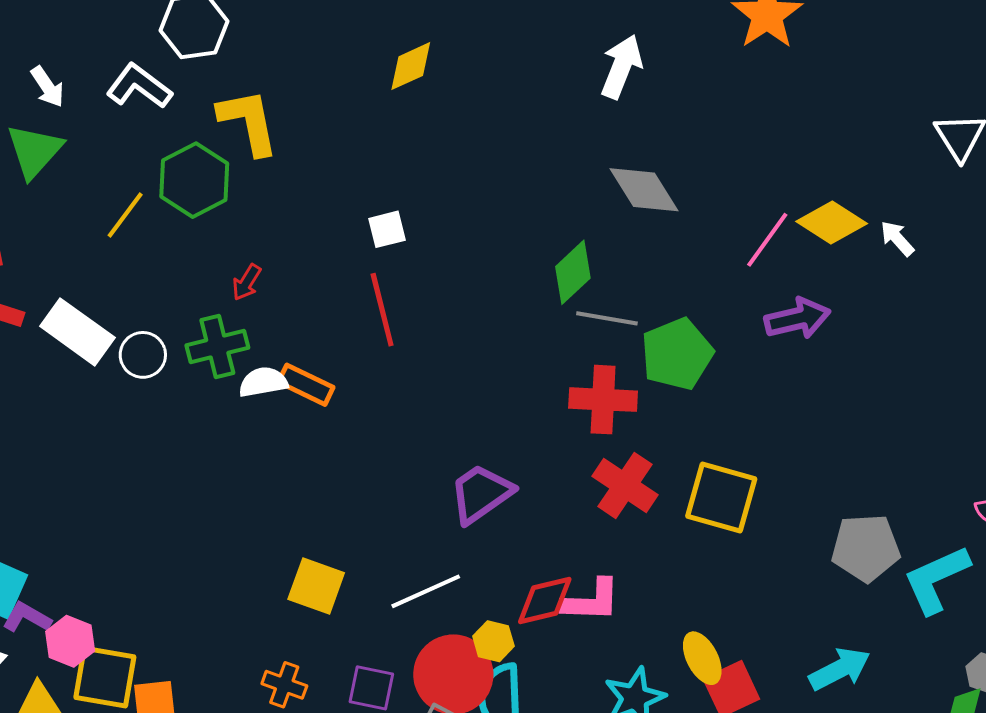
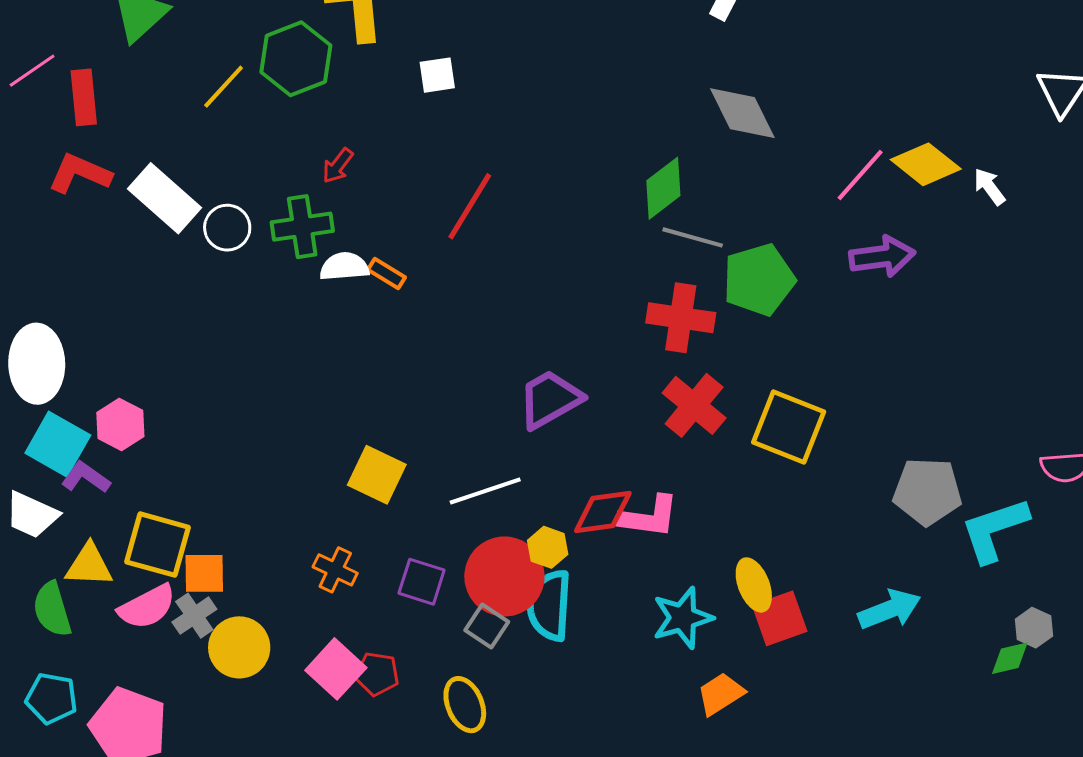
white square: (387, 229) -> (437, 75), moved
red line: (382, 310) -> (470, 206), turned 40
orange rectangle: (306, 385) -> (386, 273), size x0.7
pink hexagon: (70, 641) -> (120, 424), moved

